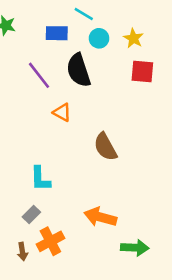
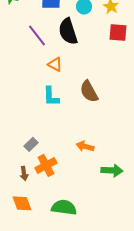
cyan L-shape: (40, 179) -> (51, 96), moved
orange arrow: (100, 217) -> (85, 146), size x0.7

